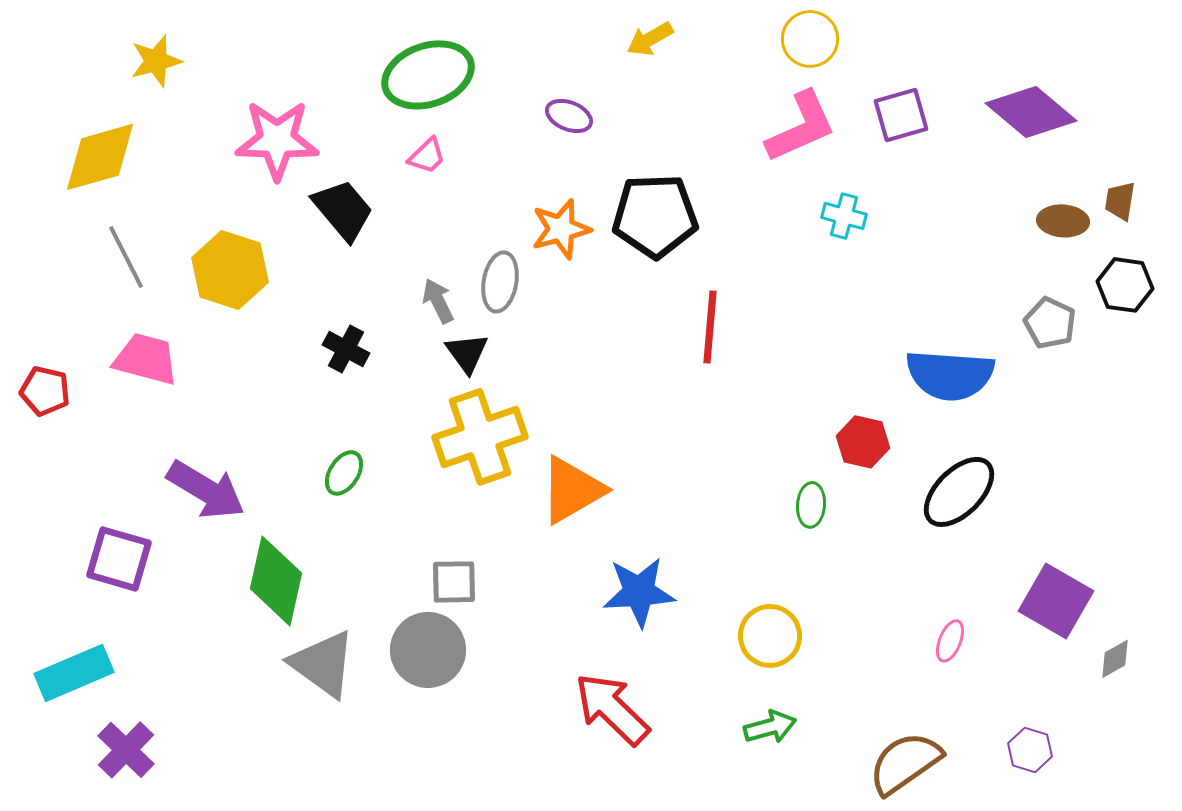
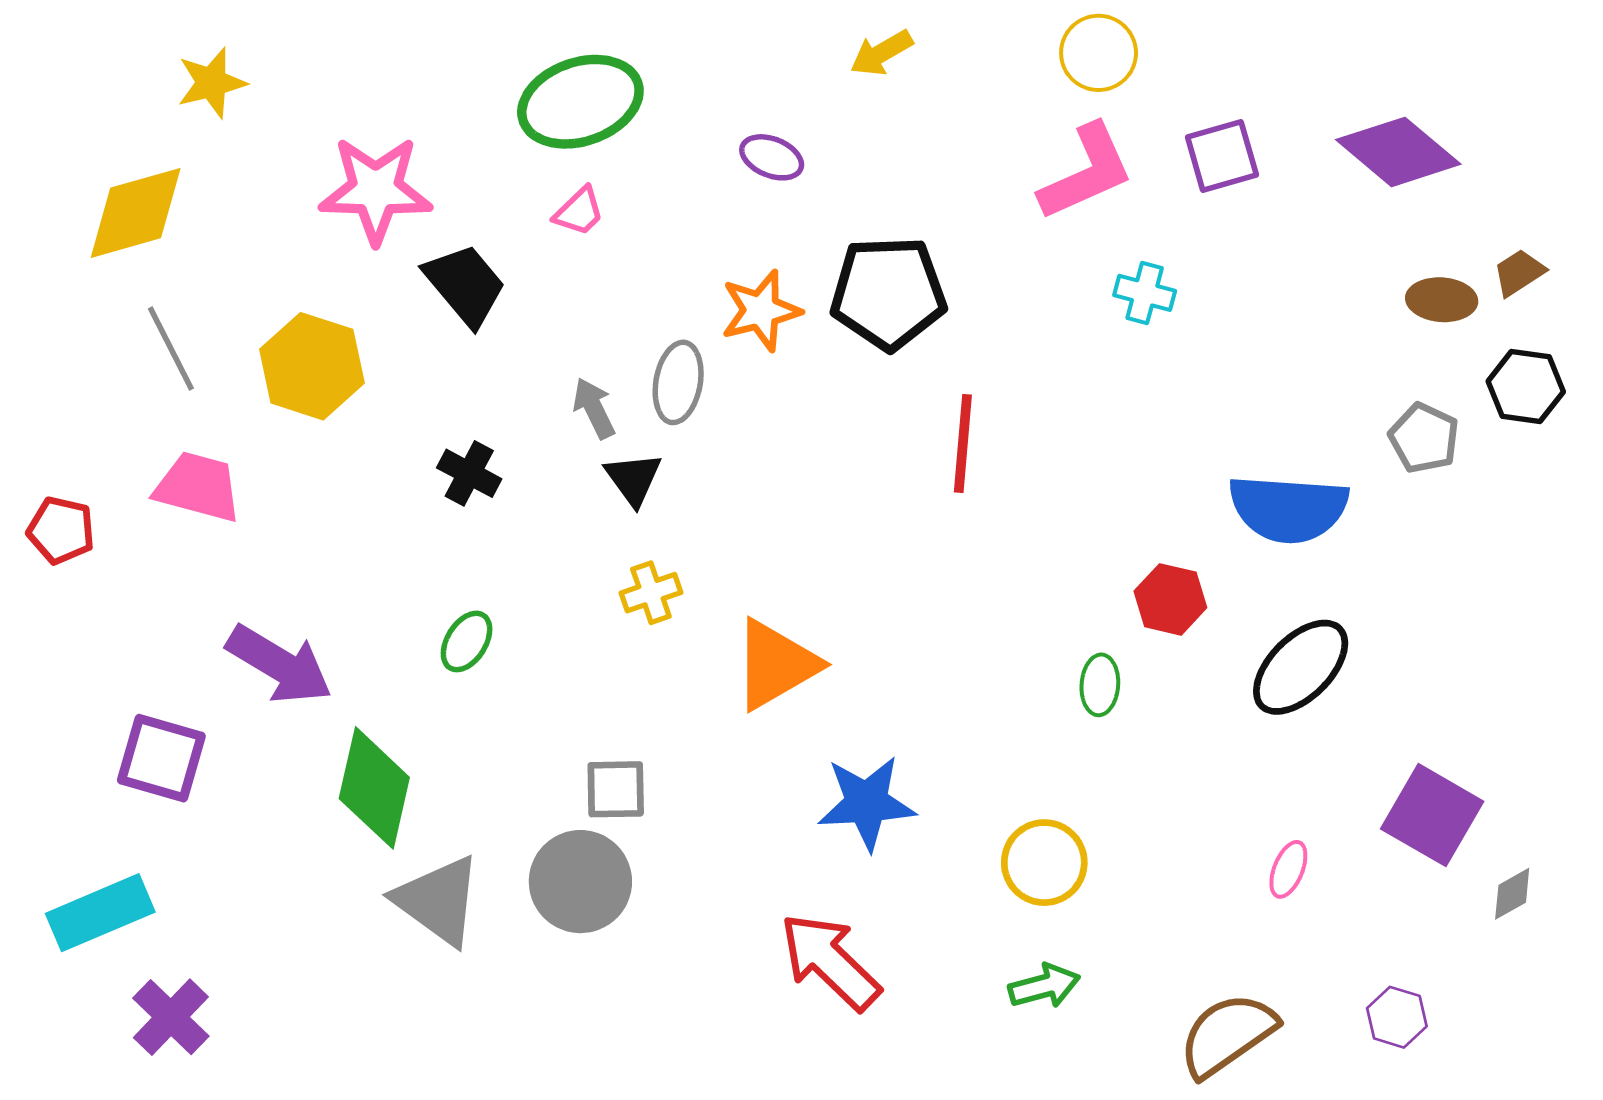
brown trapezoid: (1120, 201) -> (1519, 273), turned 48
yellow cross: (480, 437) -> (651, 593), size x0.5

